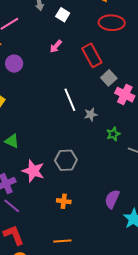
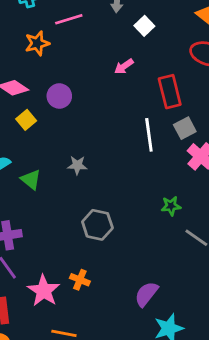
purple circle: (14, 64) -> (59, 96), moved
white line: (70, 100) -> (149, 135), moved
gray star: (91, 114) -> (77, 165), moved
pink star: (33, 171) -> (44, 291), moved

